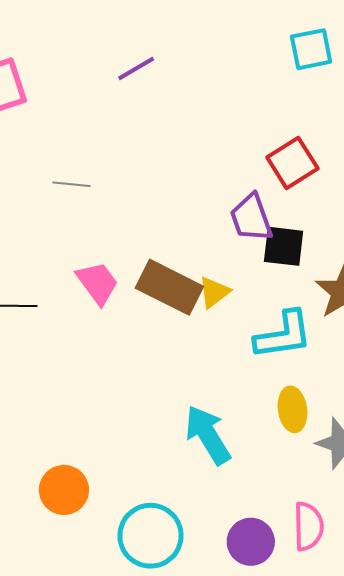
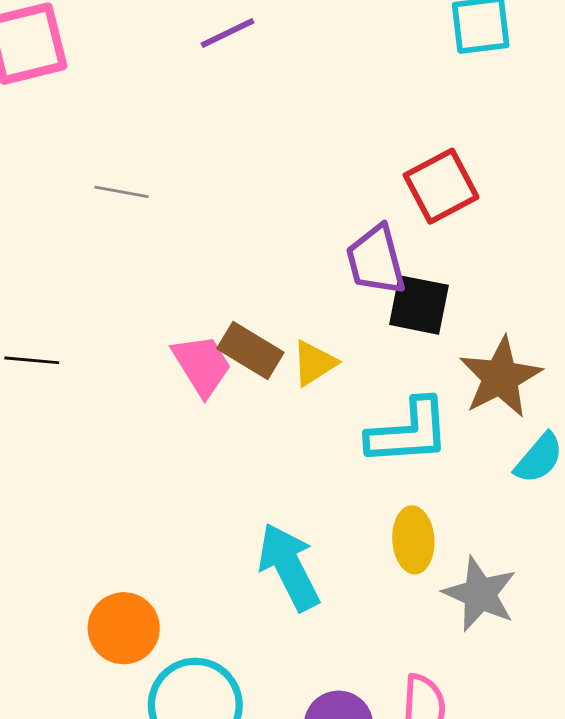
pink trapezoid: (97, 283) -> (202, 365), moved
brown rectangle: (169, 287) -> (250, 351), size x0.7
orange circle: (64, 490) -> (124, 628), moved

